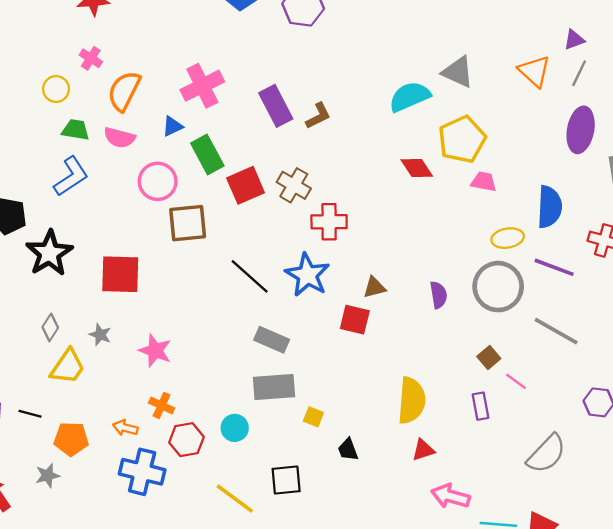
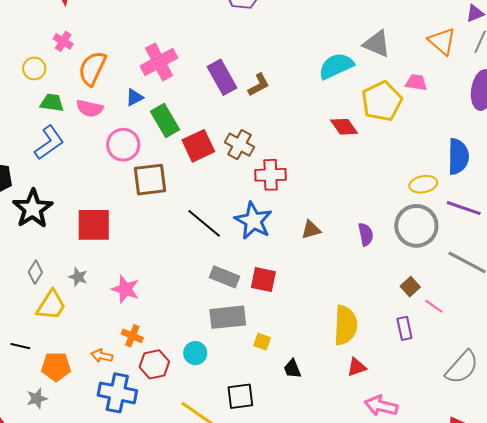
pink trapezoid: (484, 182) -> (416, 82), moved
red square: (355, 320) -> (263, 280), moved

